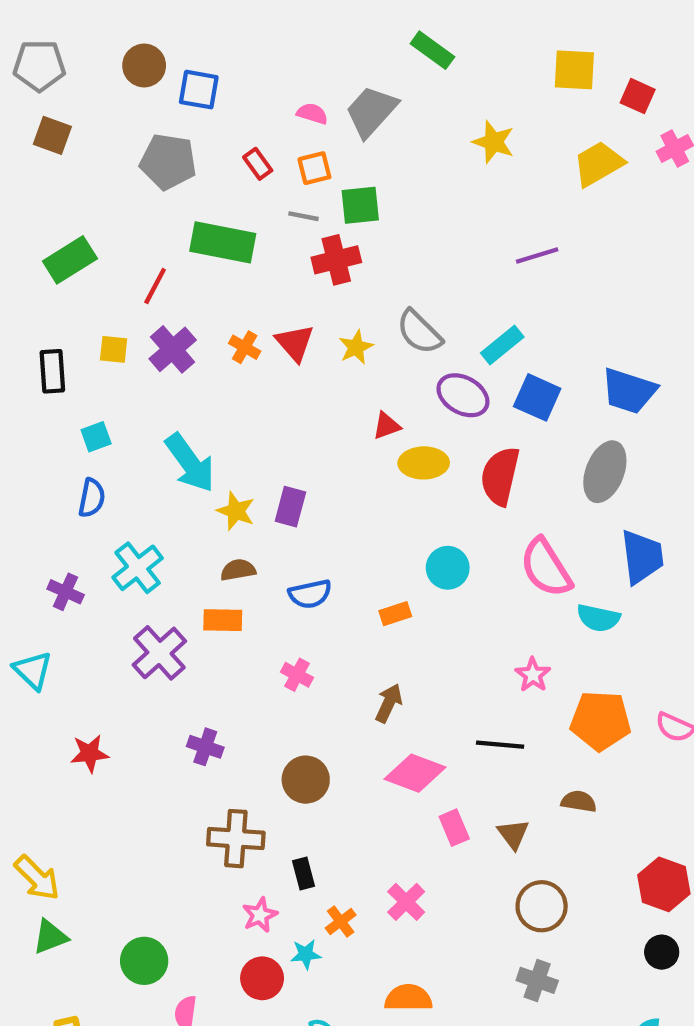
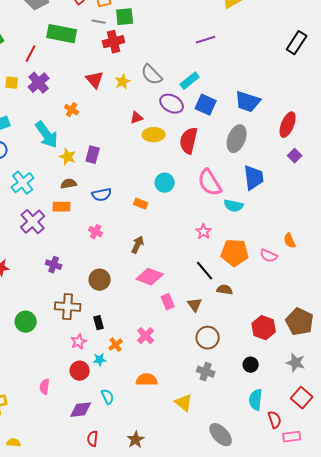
orange cross: (245, 347) -> (72, 110), moved
orange rectangle: (395, 614) -> (141, 204), turned 40
black line: (500, 745) -> (205, 271), moved, turned 45
black circle: (662, 952) -> (251, 365), moved
green circle: (144, 961) -> (26, 322), moved

